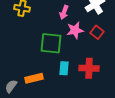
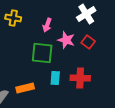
pink arrow: (64, 12) -> (47, 25), moved
pink star: (75, 30) -> (66, 40), turned 30

